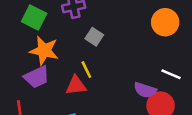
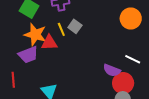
yellow line: (86, 70) -> (61, 29), moved
red triangle: (76, 85) -> (49, 43), moved

